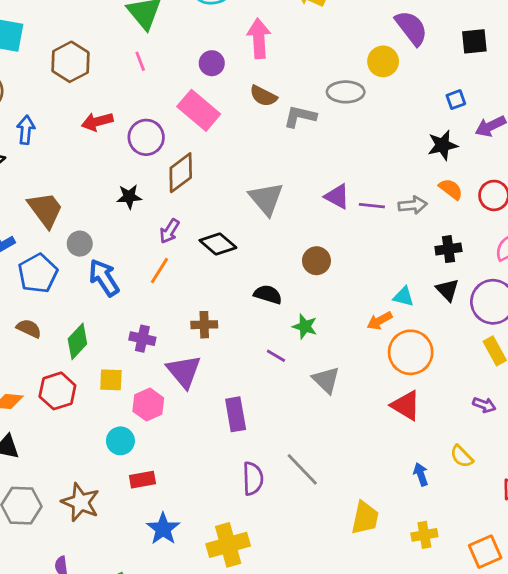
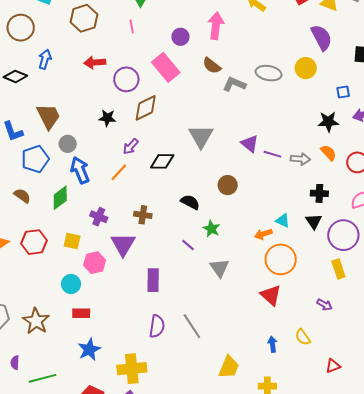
yellow circle: (383, 61) -> (306, 68), moved
black diamond: (218, 244) -> (162, 161), turned -50
green diamond: (77, 341) -> (60, 198), moved

